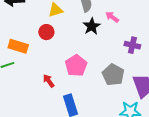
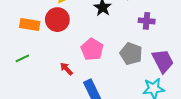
red circle: (46, 32) -> (57, 20), size x1.5
orange rectangle: (18, 46) -> (30, 25), moved

